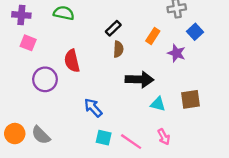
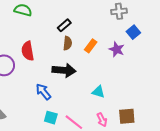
orange rectangle: (153, 36) -> (91, 46), moved
black arrow: (139, 79) -> (64, 70), moved
brown square: (191, 99) -> (127, 116), moved

